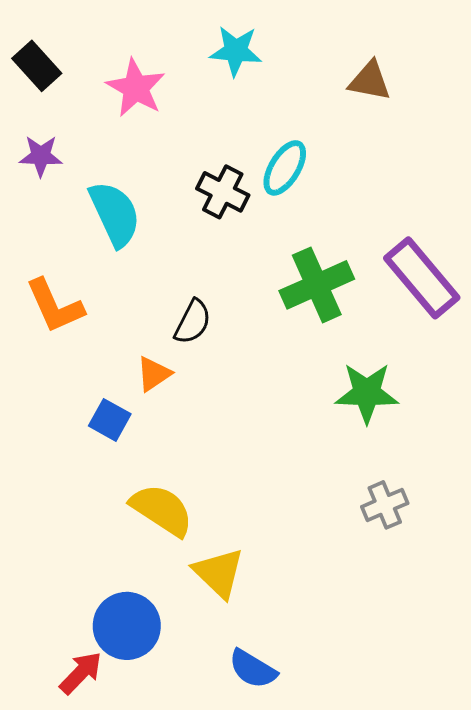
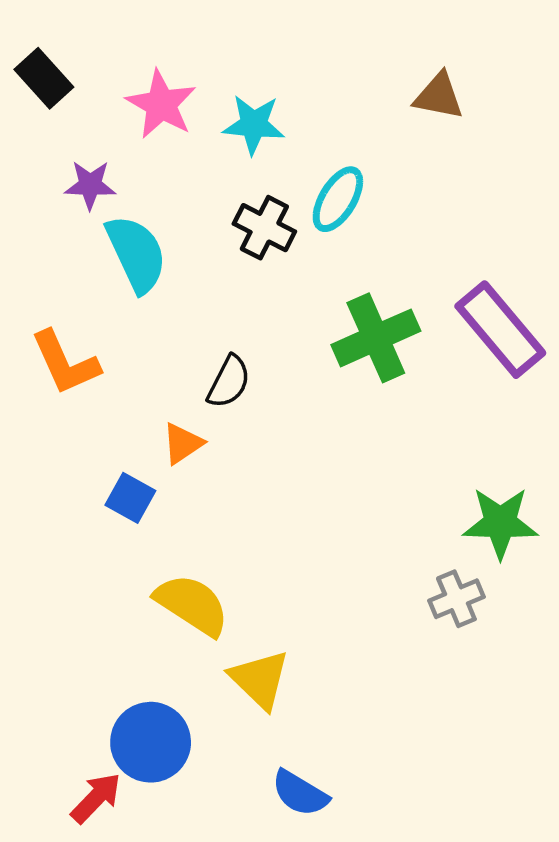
cyan star: (236, 51) -> (254, 124), moved
purple star: (41, 156) -> (90, 185), moved
green star: (367, 393) -> (500, 523), moved

